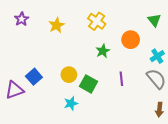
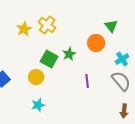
green triangle: (154, 20) -> (111, 26), moved
yellow cross: (97, 21) -> (47, 25), moved
green square: (88, 84) -> (49, 59), moved

